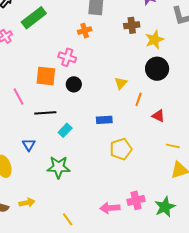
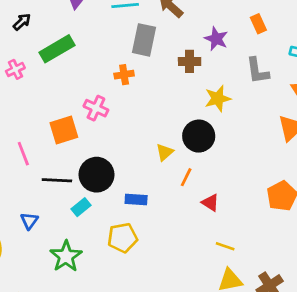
brown cross: (132, 25) -> (190, 61), moved
black circle: (157, 69) -> (199, 136), moved
orange square: (46, 76) -> (64, 130), turned -30
black circle: (74, 84) -> (97, 175), moved, size x1.6
yellow pentagon: (121, 149) -> (122, 238), moved
green star: (58, 167) -> (66, 256), turned 30

